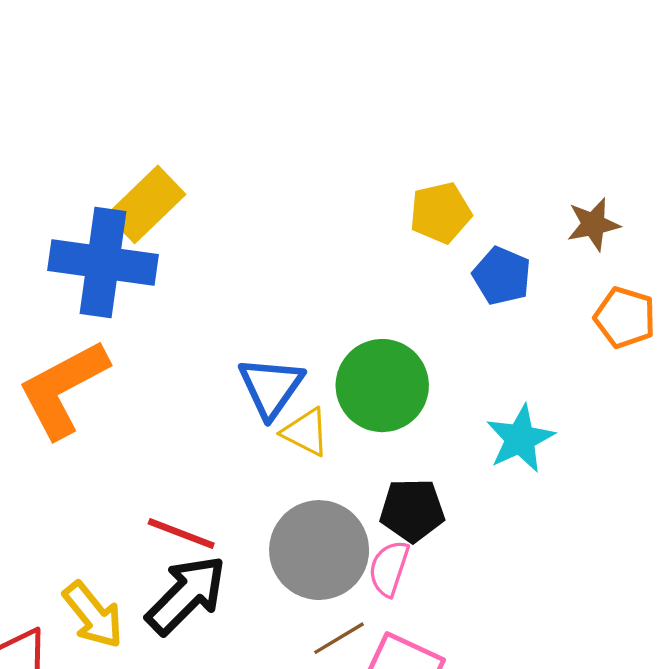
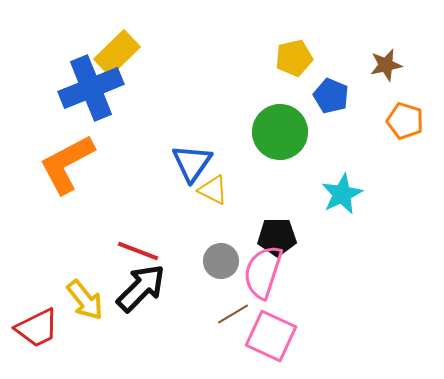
blue cross: (103, 263) -> (91, 88), turned -30
green circle: (382, 386) -> (280, 132), moved
gray circle: (319, 550) -> (221, 261), size x0.6
pink semicircle: (389, 568) -> (263, 272), size x1.6

